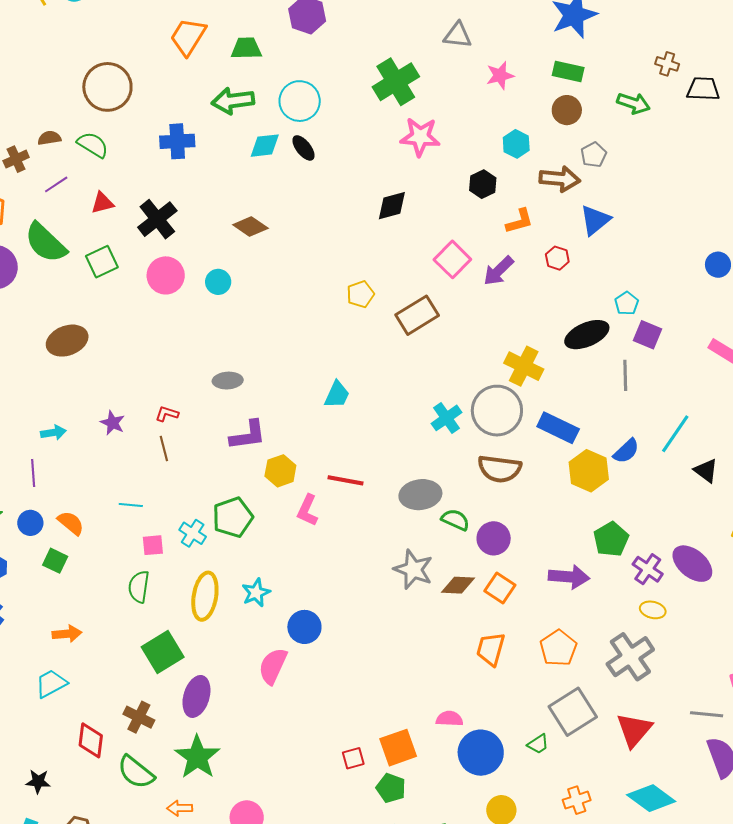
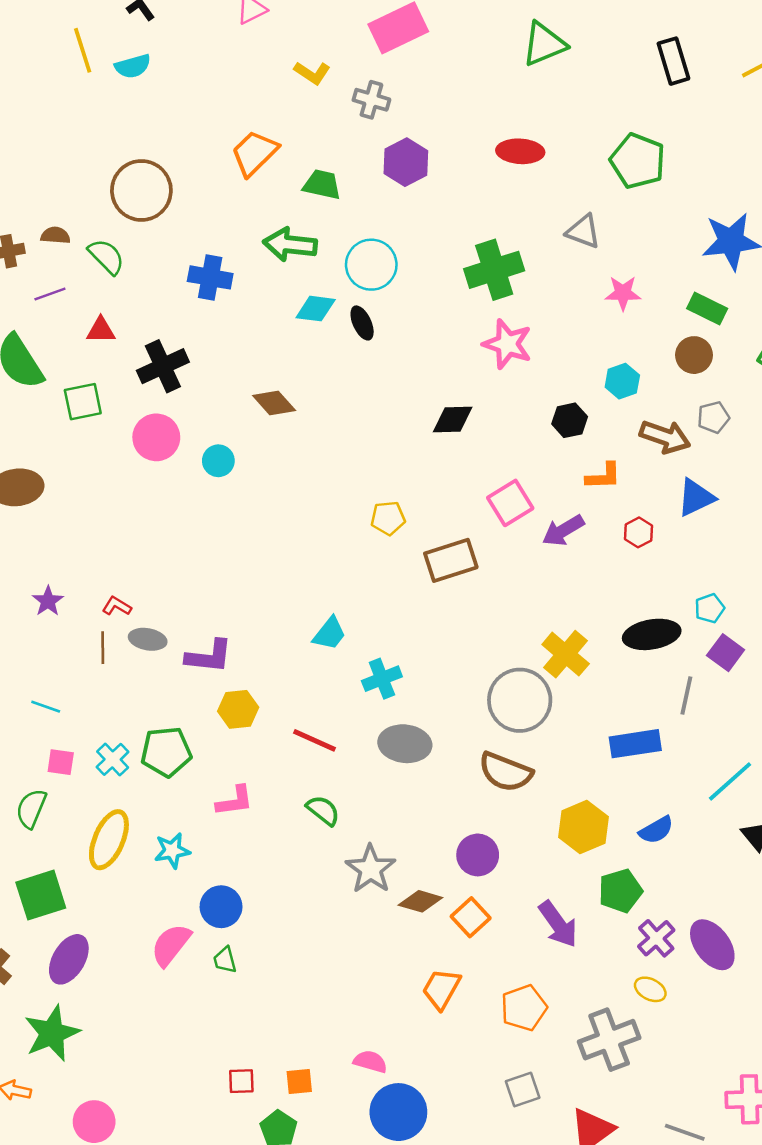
gray ellipse: (228, 381) -> (148, 639), moved
cyan cross: (446, 418) -> (382, 679), moved
blue rectangle: (558, 428) -> (635, 744), moved, turned -48
blue semicircle: (626, 451) -> (656, 830), moved
yellow hexagon: (589, 471) -> (583, 827), moved
gray ellipse: (420, 495) -> (405, 744), moved
pink L-shape: (307, 510) -> (235, 801), moved, turned -136
green semicircle: (455, 520) -> (323, 810), moved
purple arrow: (569, 577) -> (558, 924), turned 36
gray square: (573, 712) -> (523, 1090), size x0.6
green trapezoid: (538, 744) -> (225, 960), moved, turned 95
orange square: (398, 748) -> (299, 1081), size x0.6

